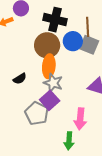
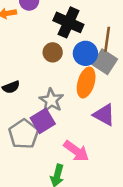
brown circle: (47, 45) -> (53, 52), size x0.6
orange ellipse: (49, 66) -> (86, 83), moved
pink arrow: (80, 119) -> (76, 151), turned -70

